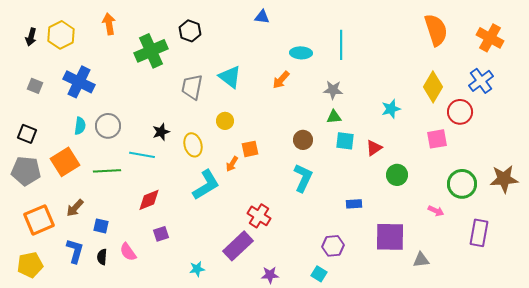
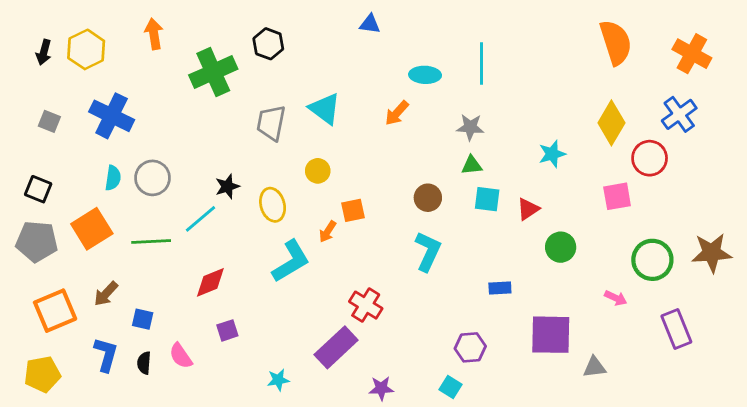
cyan line: (142, 155) -> (201, 219), turned -50
purple rectangle: (479, 233) -> (676, 329), turned -32

